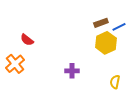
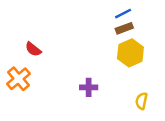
blue line: (119, 27) -> (123, 14), moved

